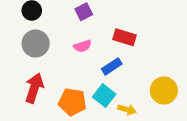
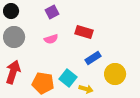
blue rectangle: (112, 66) -> (93, 58), moved

